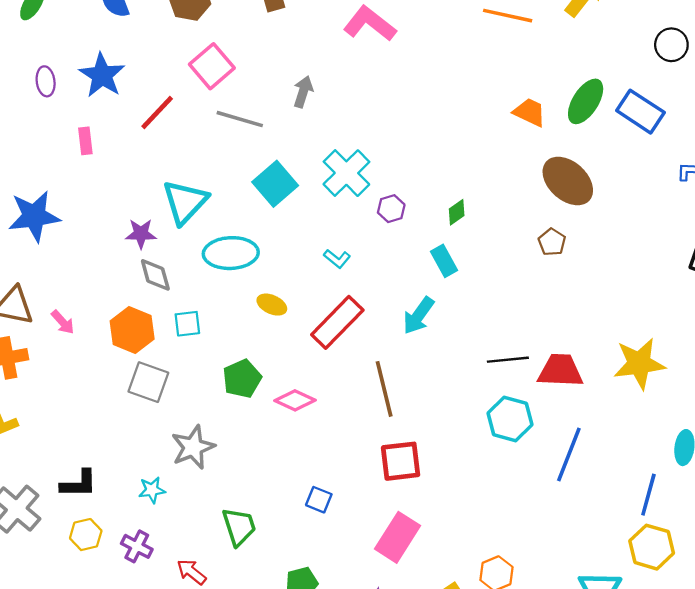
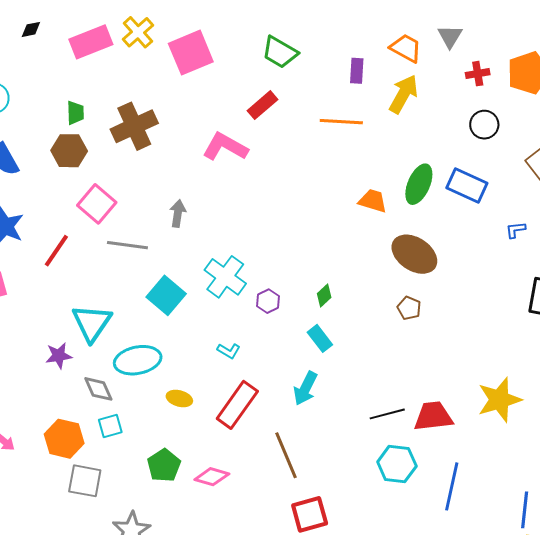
gray diamond: (155, 275) -> (98, 389), moved

